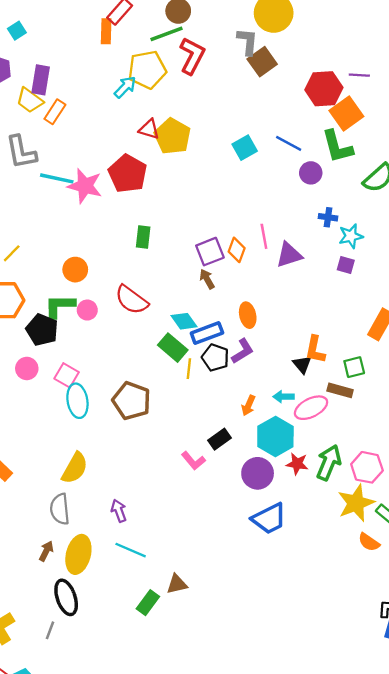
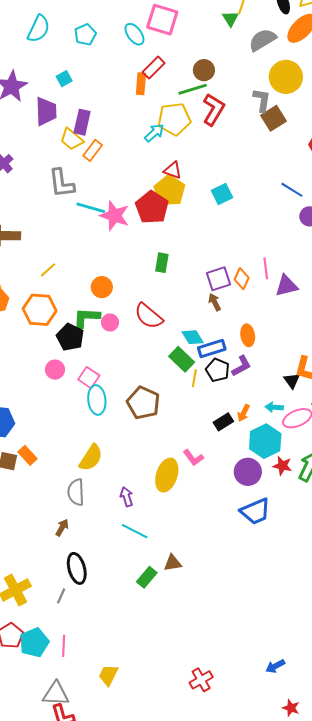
yellow pentagon: (173, 136) -> (170, 191), moved
cyan square: (245, 148) -> (222, 194), moved
black rectangle: (219, 439) -> (223, 422), moved
yellow ellipse: (78, 554) -> (167, 475), moved

